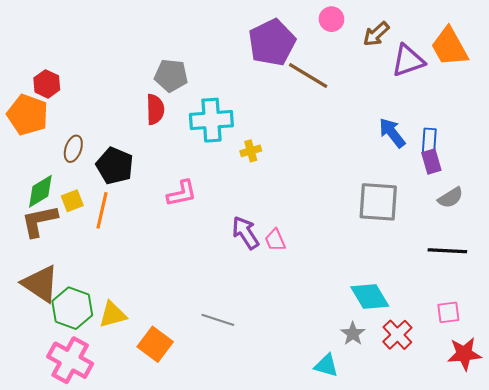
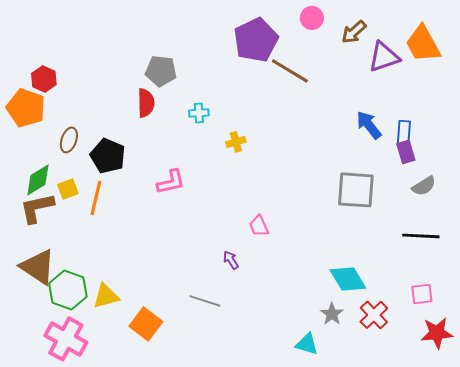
cyan cross: (211, 120) -> (199, 113), size x0.5
purple arrow: (245, 233) -> (231, 260), moved, size x0.6

